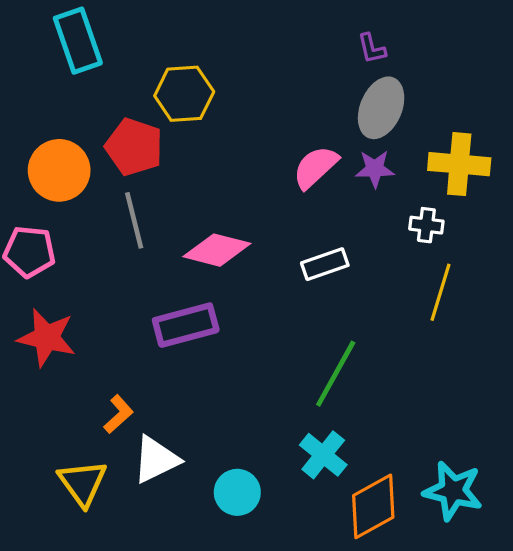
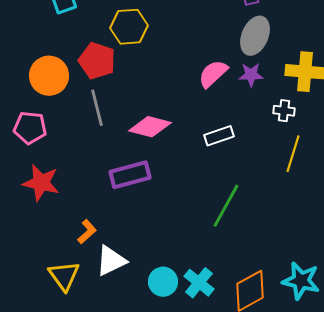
cyan cross: (323, 455) -> (199, 283), moved

